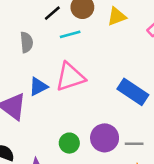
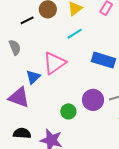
black line: (52, 13) -> (27, 20), turned 32
cyan line: (70, 34) -> (75, 34), moved

